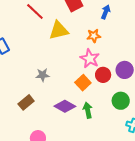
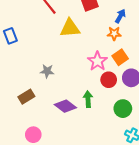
orange star: (94, 36) -> (114, 34), moved
orange square: (83, 83) -> (120, 57), moved
green arrow: (88, 110) -> (88, 99), moved

